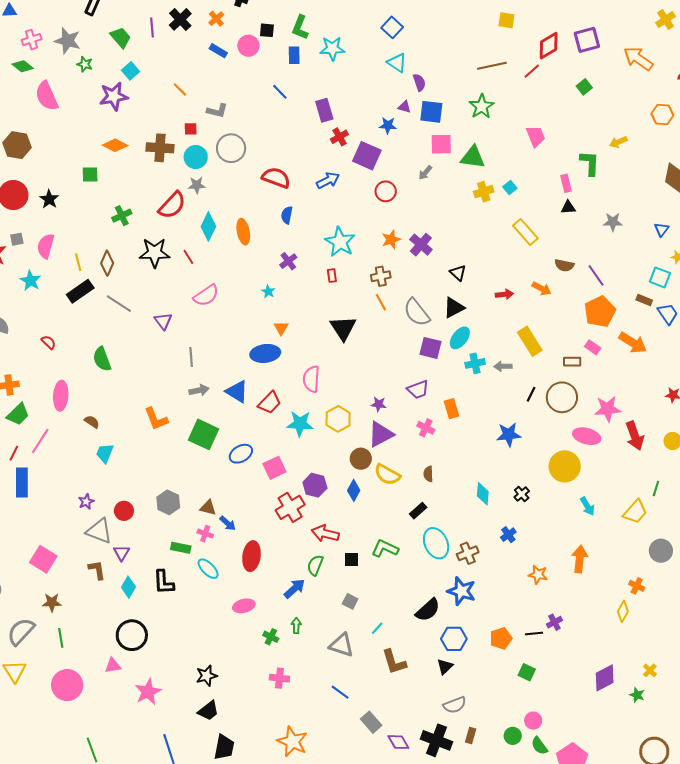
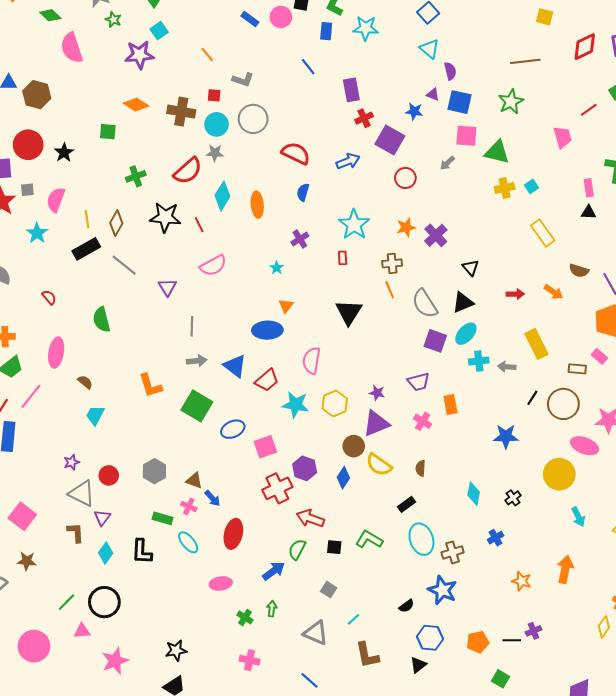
red line: (532, 71) -> (589, 110), moved
black semicircle: (428, 610) -> (406, 606), size x0.6
green line: (61, 638) -> (66, 602), moved, turned 48

